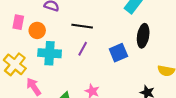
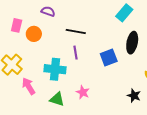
purple line: (83, 49) -> (75, 53), turned -40
cyan cross: (50, 53) -> (55, 69), moved

